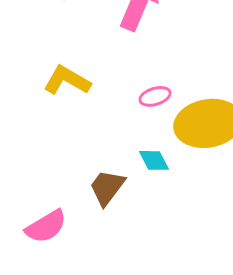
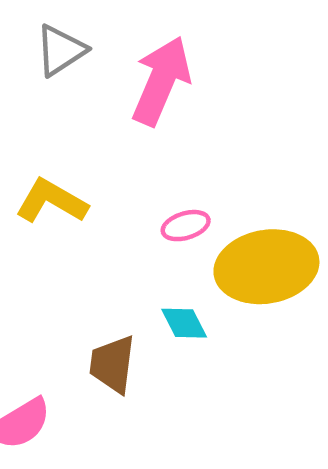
brown trapezoid: (107, 187) -> (112, 364), turned -30

